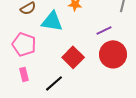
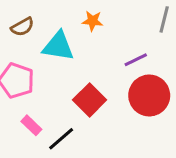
pink rectangle: (24, 74) -> (31, 125), moved, turned -32

